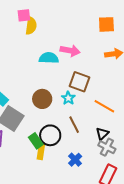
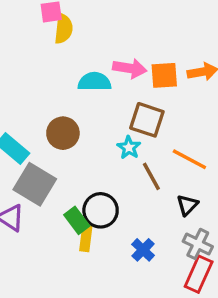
orange square: (106, 24) -> (164, 75), moved
brown circle: (42, 99) -> (63, 133), moved
brown line: (74, 125) -> (151, 176), moved
gray cross: (107, 147) -> (198, 244), moved

